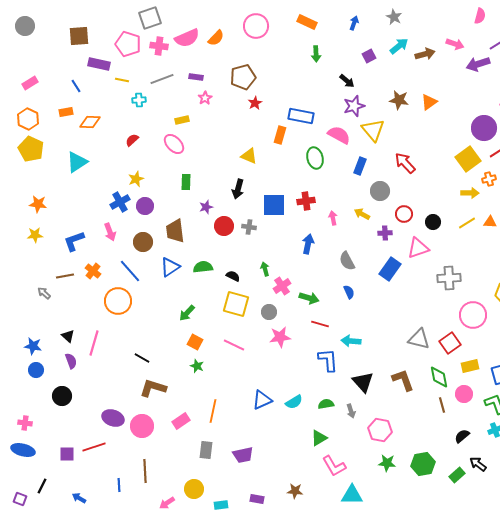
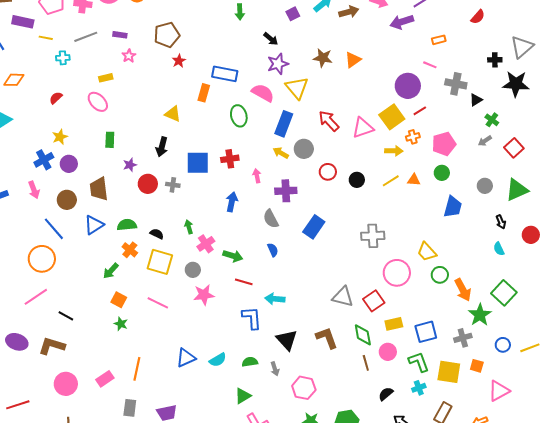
blue rectangle: (360, 166) -> (284, 124), size x1.4
yellow arrow: (362, 214) -> (281, 153), moved
purple cross: (385, 233) -> (286, 191), moved, size x1.5
pink triangle: (418, 248) -> (363, 128), moved
orange cross: (93, 271) -> (130, 250), moved
pink line: (94, 343) -> (36, 297), moved, turned 40
brown L-shape: (153, 388) -> (52, 346), moved
purple ellipse: (113, 418) -> (17, 342), moved

